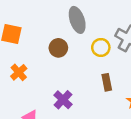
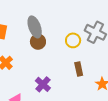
gray ellipse: (77, 20) -> (35, 27), moved

